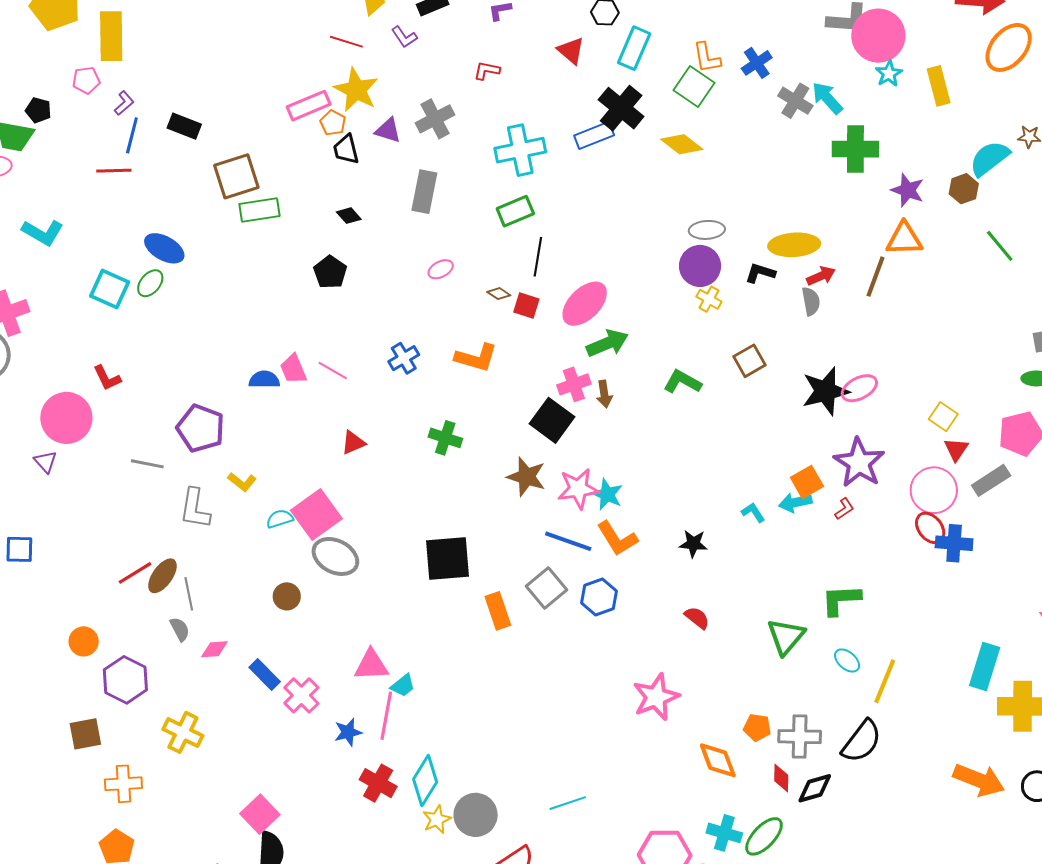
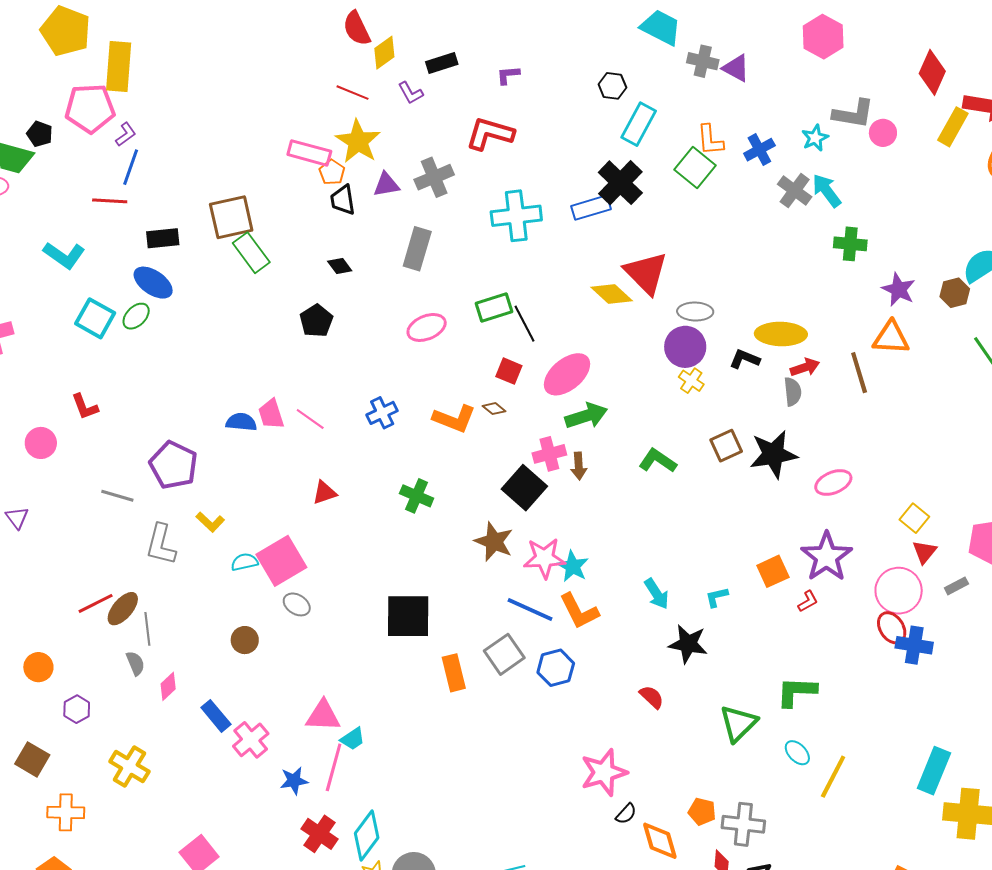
pink circle: (878, 36) -> (883, 133), size x0.5
red triangle: (571, 51) -> (646, 273), moved, size x1.6
red L-shape: (487, 71) -> (490, 134), size x1.8
cyan star: (889, 74) -> (815, 138), moved
pink pentagon: (86, 80) -> (90, 108), size x1.8
yellow rectangle: (939, 86) -> (953, 127), moved, turned 39
pink rectangle: (309, 106) -> (309, 153), turned 33
black rectangle: (184, 126) -> (163, 238), moved, turned -32
purple triangle: (388, 130) -> (386, 185), turned -32
yellow diamond: (682, 144) -> (612, 294), moved
green cross: (855, 149) -> (850, 244), size x0.7
green rectangle: (259, 210) -> (251, 253), turned 57
green rectangle: (515, 211) -> (494, 307), moved
cyan L-shape: (43, 232) -> (64, 255), moved
black line: (538, 257) -> (524, 324), turned -42
pink ellipse: (441, 269) -> (427, 327), size x1.5
brown line: (875, 277) -> (859, 373), turned -42
brown diamond: (499, 294) -> (494, 409), moved
black star: (825, 391) -> (773, 454), moved
pink circle: (66, 418) -> (41, 443), size x0.6
purple triangle: (45, 462) -> (17, 518), moved
gray rectangle: (991, 480) -> (956, 586), size x0.6
cyan arrow: (795, 502) -> (657, 594), moved, turned -116
cyan L-shape: (753, 512) -> (717, 597), turned -75
black star: (693, 544) -> (688, 644), moved, size x1.4
gray ellipse: (335, 556) -> (297, 604), size x0.6
pink diamond: (214, 649) -> (168, 686), turned -44
purple hexagon: (125, 680) -> (77, 709), size x0.6
brown square: (85, 734) -> (32, 759), turned 36
black semicircle: (862, 741) -> (626, 814), moved, size x0.5

